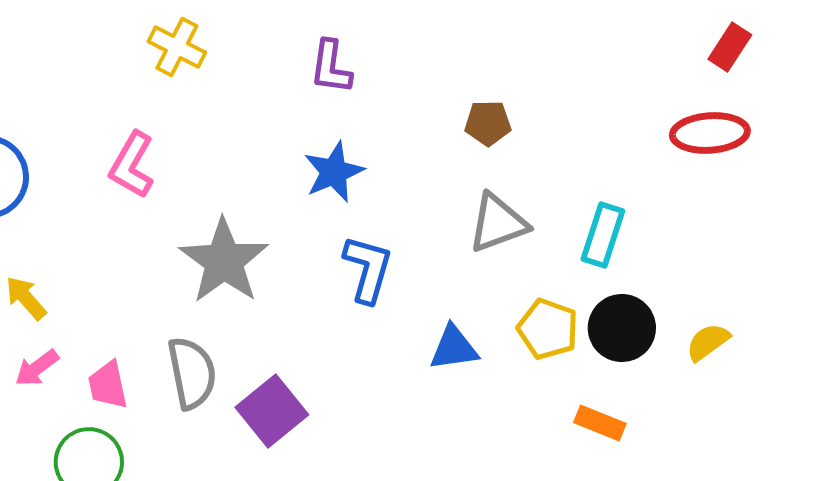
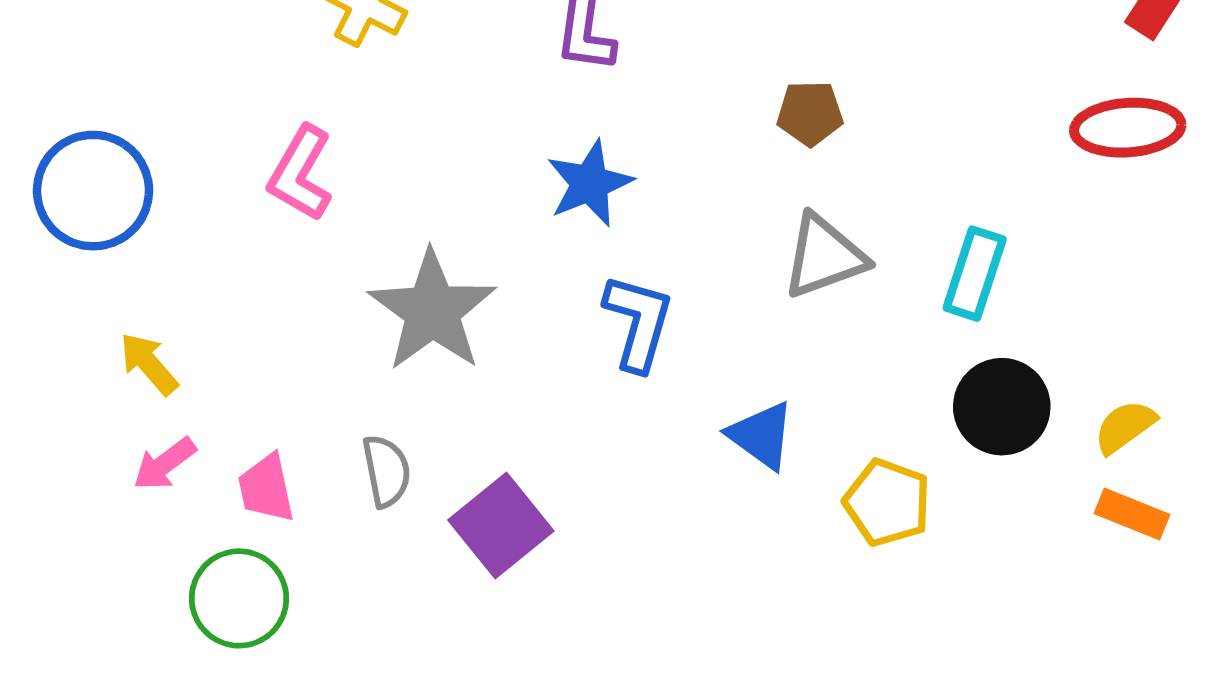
yellow pentagon: (548, 329) -> (887, 503), moved
blue triangle: (454, 348) -> (761, 435), turned 44
gray semicircle: (192, 373) -> (386, 471), size x0.7
orange rectangle: (600, 423) -> (1132, 514), moved

